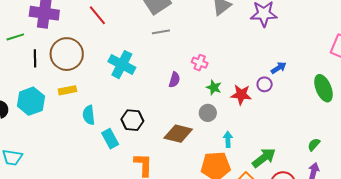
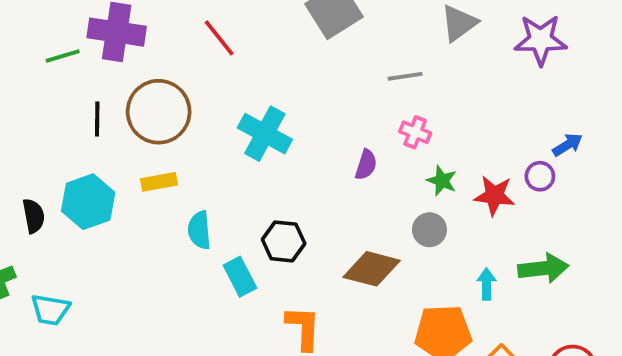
gray line: (161, 32) -> (405, 76), moved
green line: (15, 37) -> (63, 56), moved
cyan arrow: (228, 139) -> (487, 284), moved
green arrow: (264, 158) -> (543, 268), moved, turned 30

